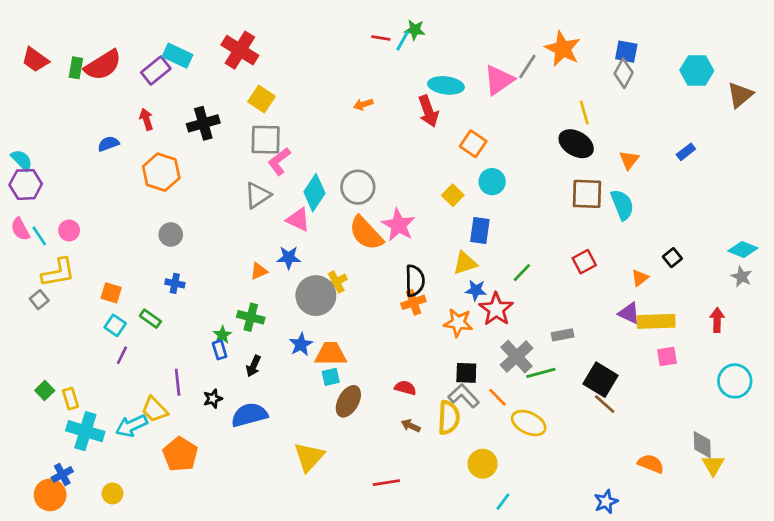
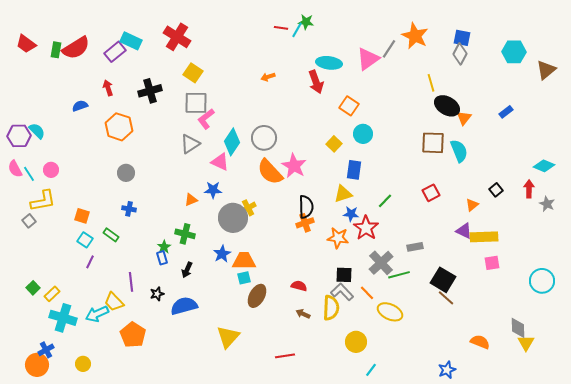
black ellipse: (576, 144) -> (447, 106), moved
cyan semicircle: (22, 160) -> (37, 131), moved
cyan diamond: (743, 249) -> (544, 166), moved
red arrow: (717, 320) -> (529, 189), moved
yellow rectangle: (70, 399) -> (52, 294), turned 63

